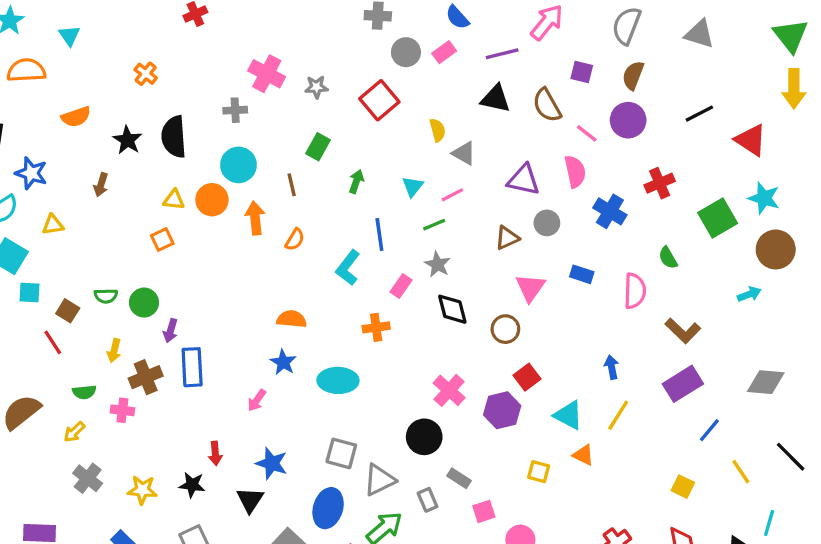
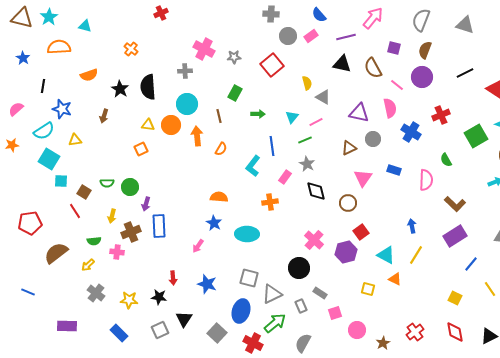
cyan triangle: (69, 36) -> (85, 26), turned -40
green arrow: (356, 181) -> (258, 114), turned 72
black triangle: (250, 500) -> (184, 319), moved

